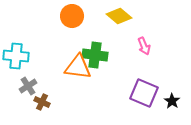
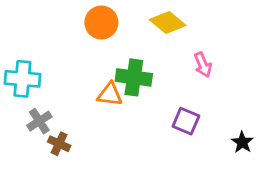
orange triangle: (78, 67) -> (110, 94), size x0.7
purple square: (144, 93) -> (186, 121), moved, size x0.7

